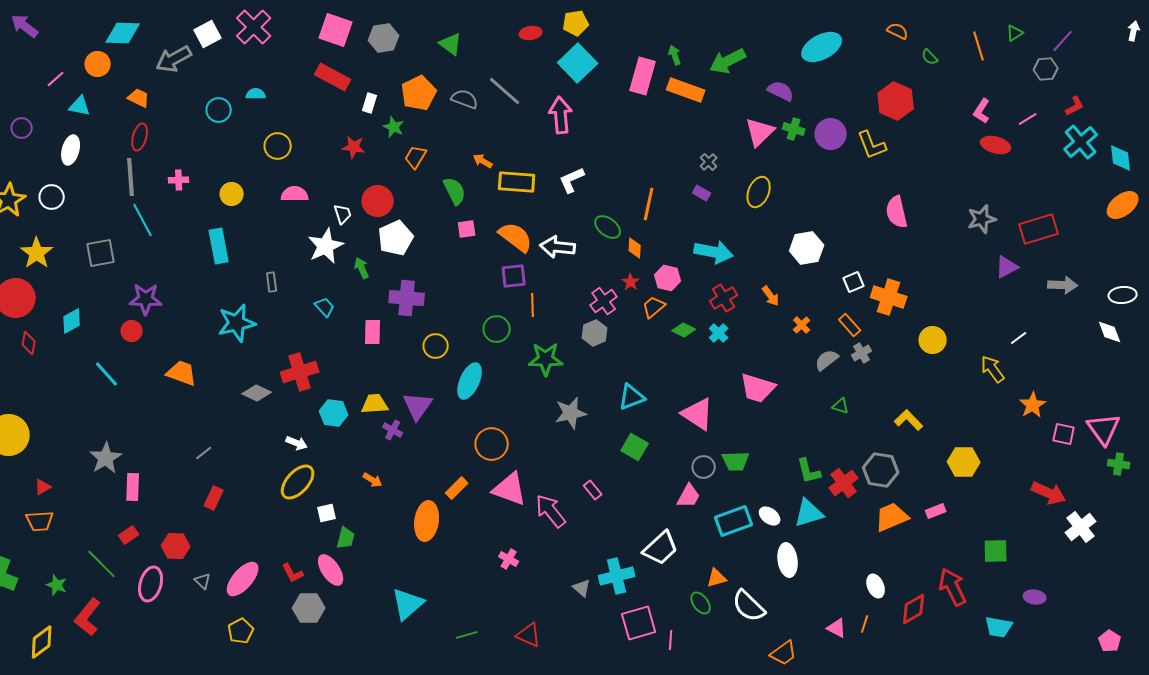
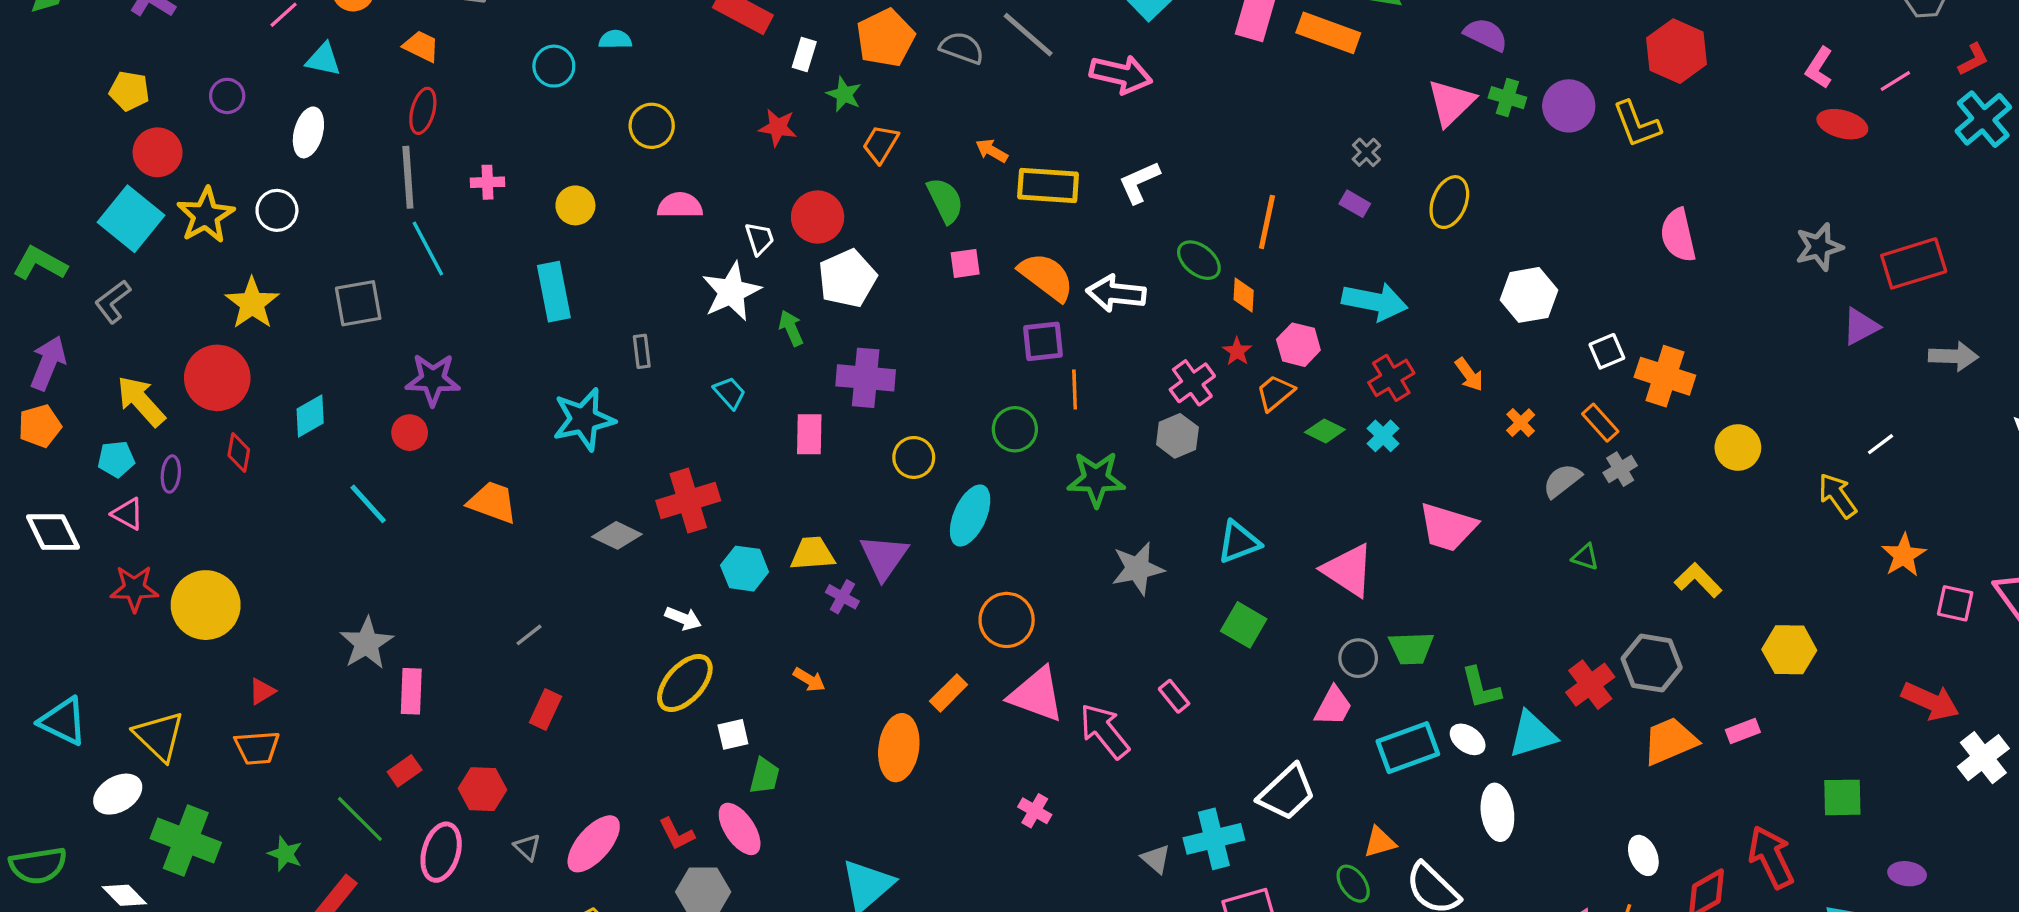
pink arrow: (561, 115) -> (1121, 74), turned 108
green L-shape: (809, 471) -> (1481, 688), moved

